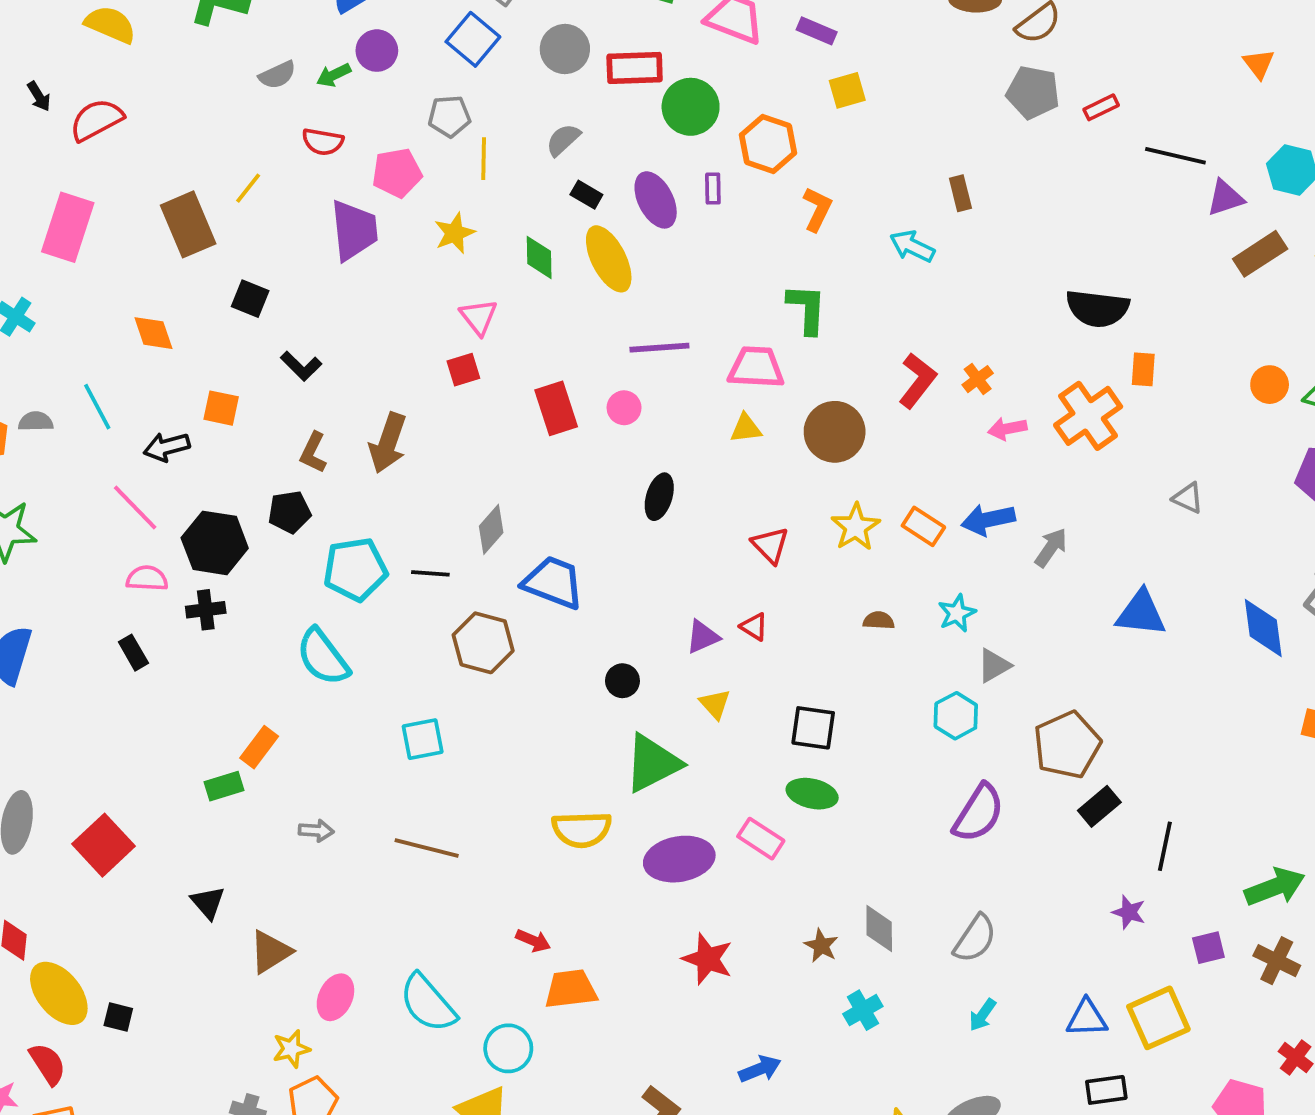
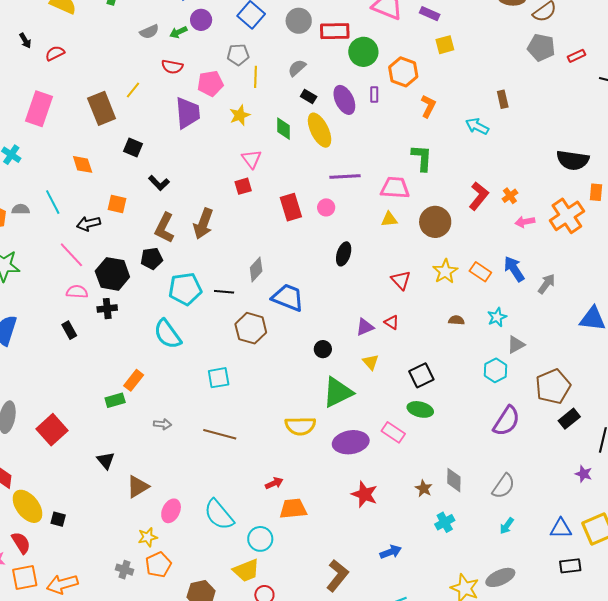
red semicircle: (96, 120) -> (55, 53), size x0.7
brown L-shape: (313, 453) -> (164, 228), size x1.4
blue arrow: (988, 520) -> (514, 269), turned 68
black square: (813, 728) -> (421, 375), turned -35
red arrow: (533, 941) -> (274, 483), turned -48

